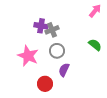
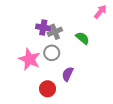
green semicircle: (95, 45) -> (82, 38), moved
gray circle: (57, 51) -> (52, 53), moved

